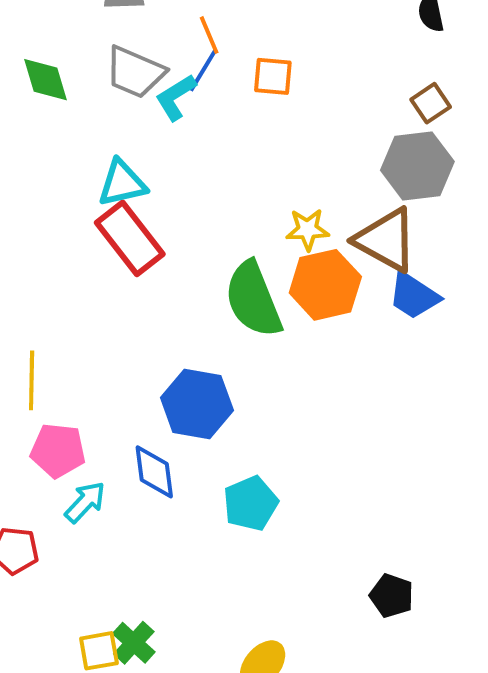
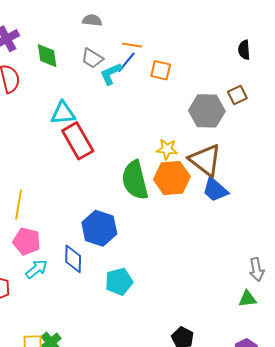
orange line: (209, 35) -> (132, 45), turned -66
gray trapezoid: (135, 72) -> (92, 58), size x0.7
gray hexagon: (417, 166) -> (207, 111), moved
cyan triangle: (122, 183) -> (63, 113), moved

